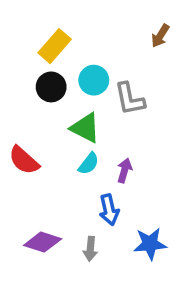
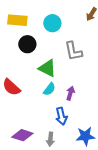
yellow rectangle: (55, 46) -> (17, 20), moved, turned 54
cyan circle: (94, 80) -> (52, 23), moved

